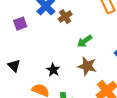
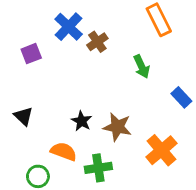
green arrow: (85, 41) -> (141, 67), moved, turned -77
brown star: (87, 66) -> (117, 127), moved

